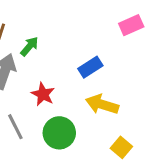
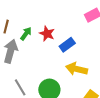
red star: (43, 94) -> (47, 34), moved

